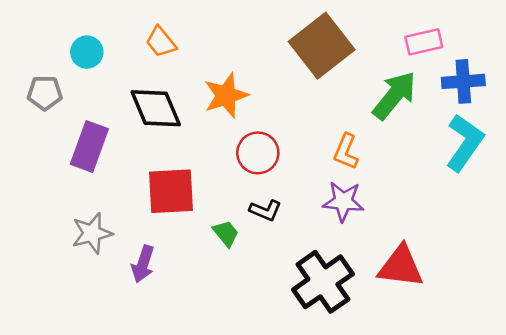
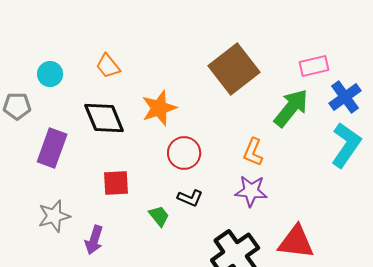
blue cross: (463, 81) -> (345, 97), turned -32
red square: (171, 191) -> (116, 183), size x0.7

